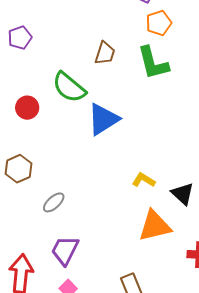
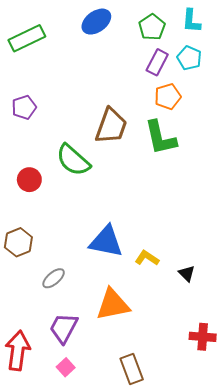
brown trapezoid: (105, 53) -> (111, 126), size x1.5
blue triangle: (103, 119) -> (106, 241), moved, turned 42
black triangle: (183, 194) -> (187, 273), size x0.7
orange triangle: (155, 226) -> (113, 305), moved

